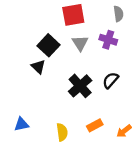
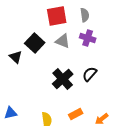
gray semicircle: (118, 14) -> (85, 15), moved
gray triangle: (80, 43) -> (63, 41), turned -35
black triangle: (38, 67) -> (16, 57), moved

